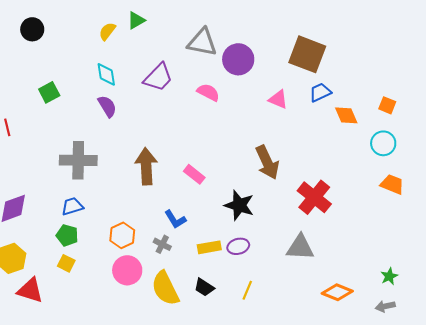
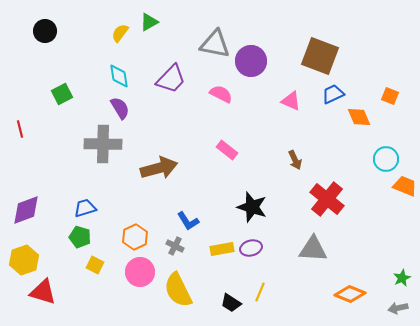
orange square: (387, 105) -> (390, 96), moved
cyan circle: (383, 143) -> (386, 159), moved
gray cross: (78, 160) -> (103, 144), moved
brown arrow: (267, 162) -> (295, 160), moved, size x0.6
brown arrow: (146, 166) -> (159, 168), turned 78
pink rectangle: (194, 174) -> (227, 150), moved
yellow square: (66, 263) -> (95, 265), moved
black trapezoid: (204, 287) -> (231, 303), moved

